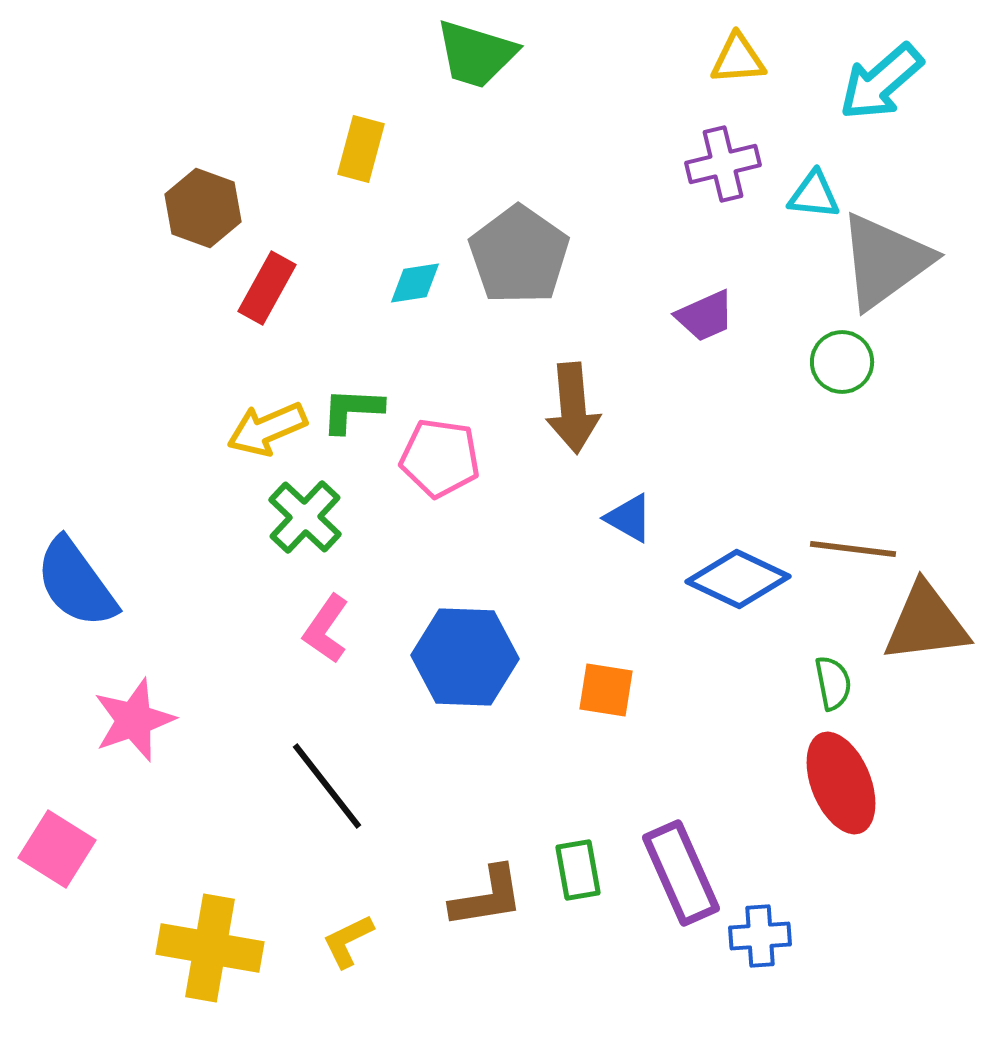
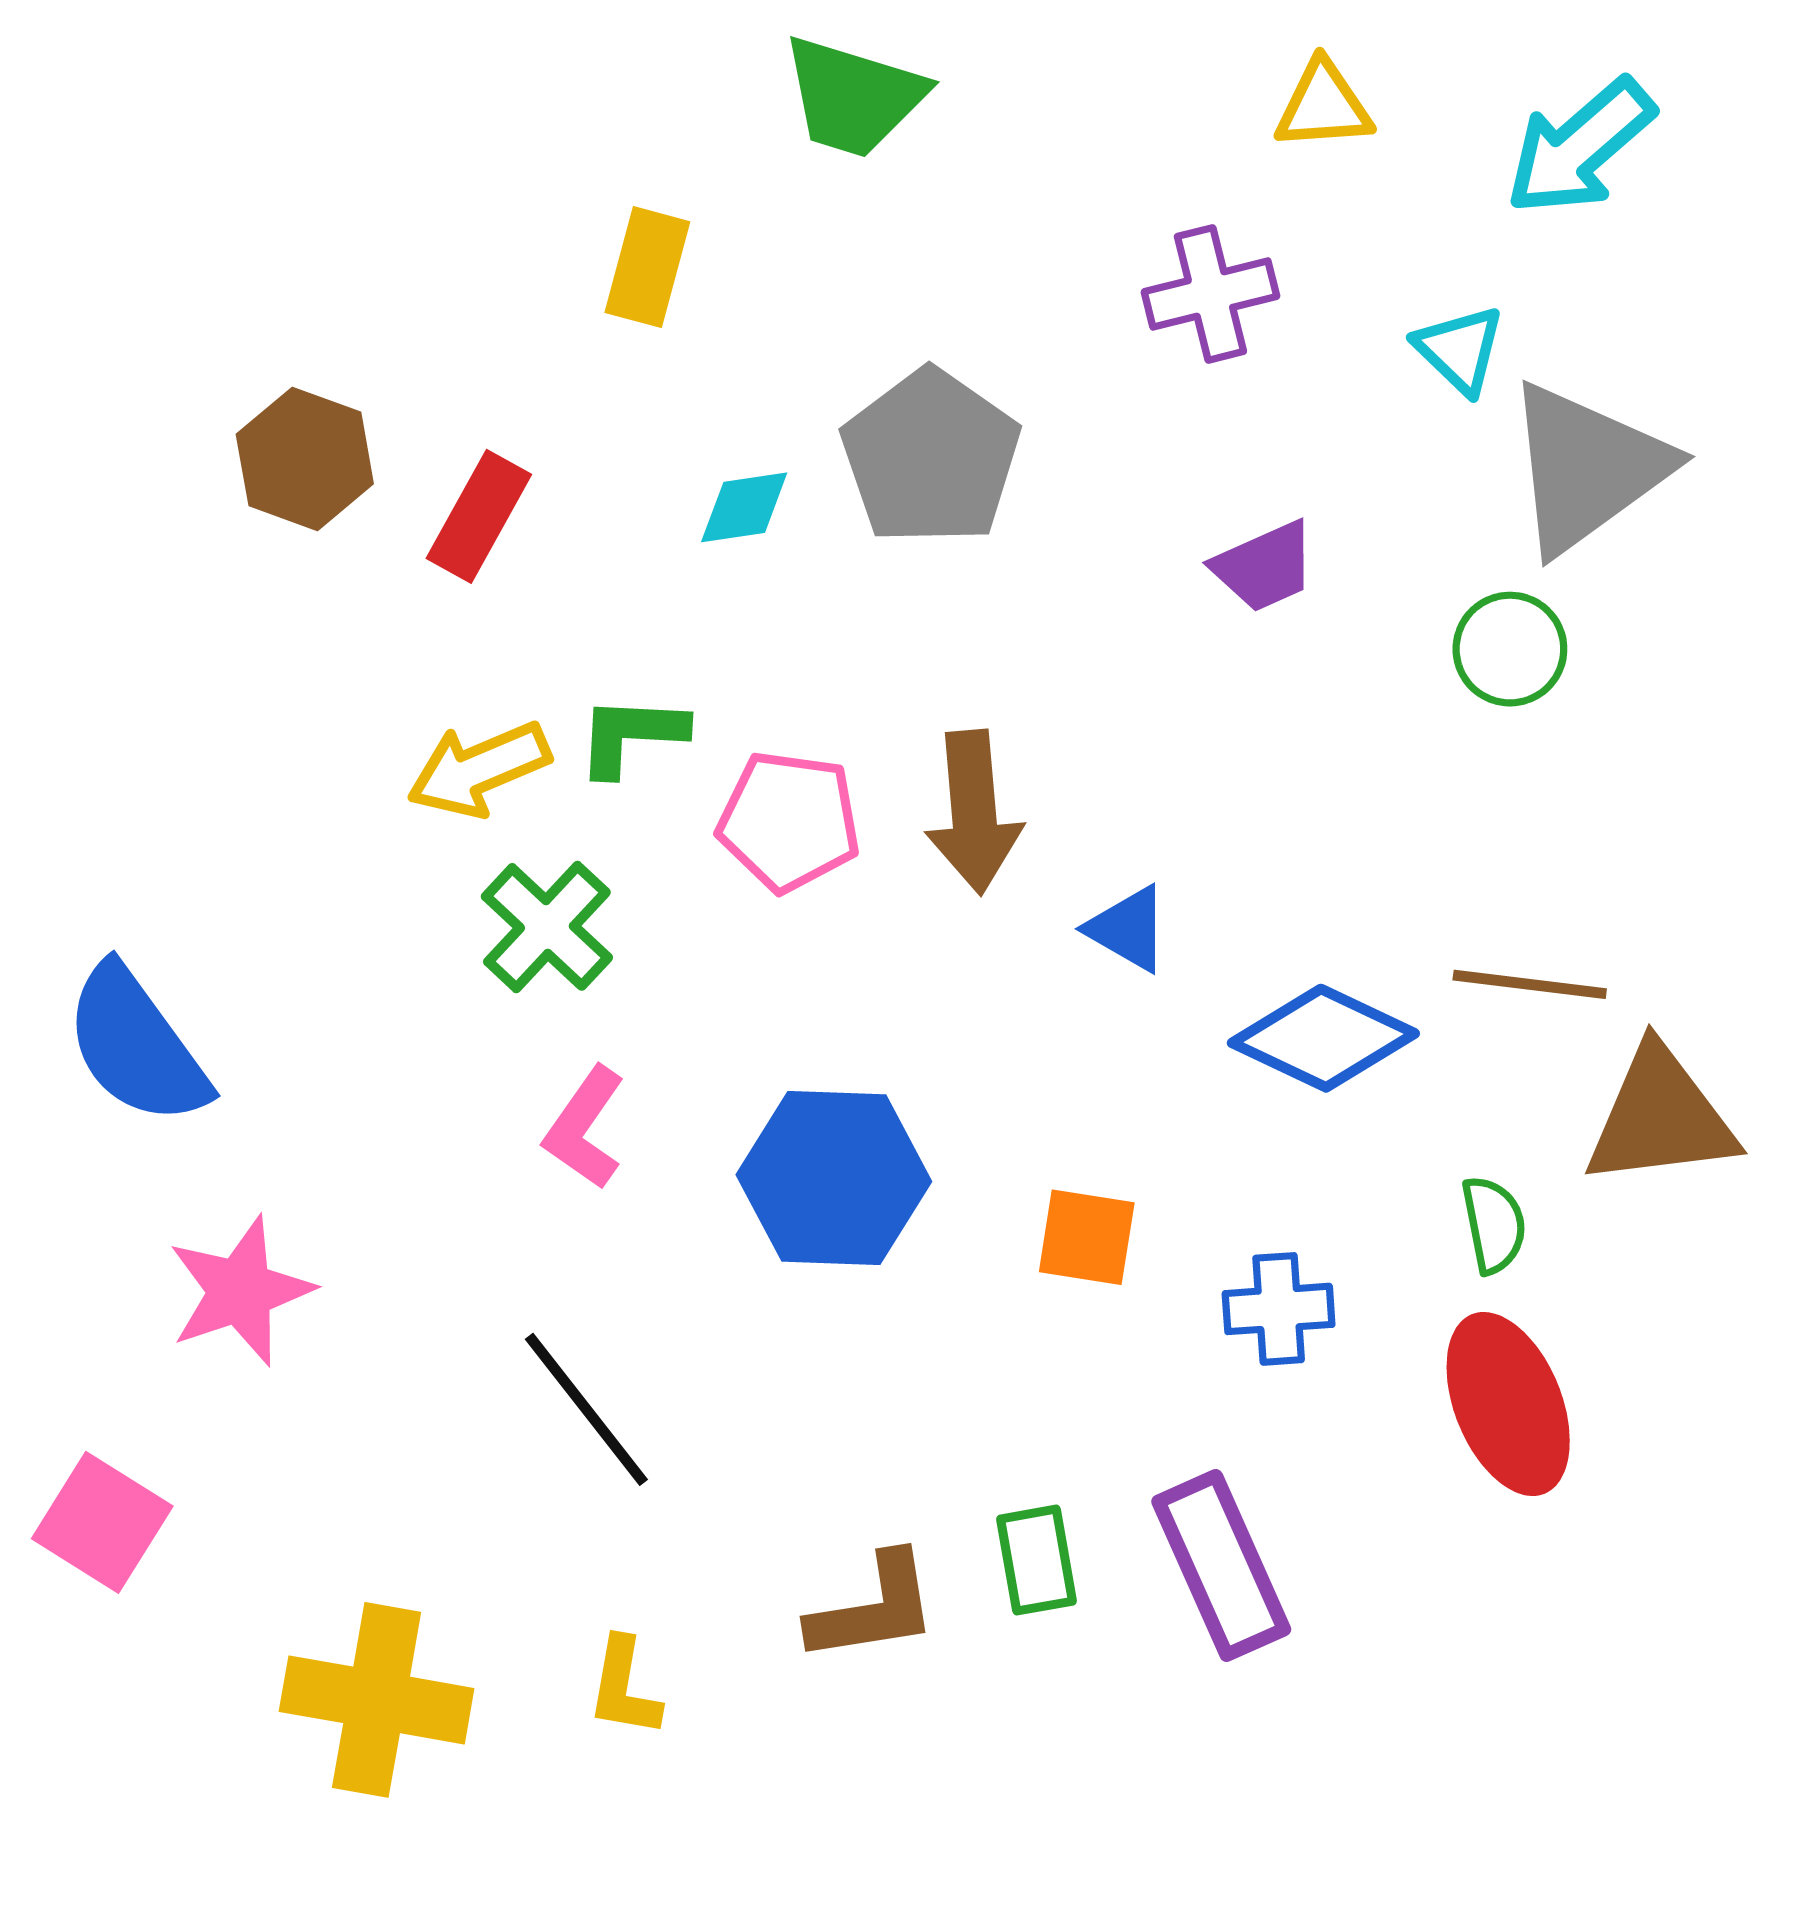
purple cross: (723, 164) -> (1210, 294), moved
cyan triangle: (814, 195) -> (1460, 350), turned 38
brown hexagon: (203, 208) -> (305, 459), moved
brown arrow: (573, 408) -> (974, 812), moved
blue cross: (760, 936) -> (1279, 1309), moved
yellow L-shape: (348, 941) -> (624, 1687), turned -54

